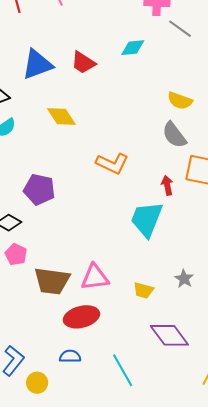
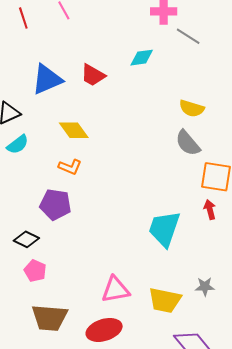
orange L-shape: (112, 163) -> (70, 167), moved, size x0.7
red arrow: (167, 185) -> (210, 210), moved
gray star: (184, 279) -> (205, 287), turned -30
brown trapezoid: (52, 281) -> (50, 318), moved
yellow trapezoid: (143, 290) -> (165, 300), size x1.6

